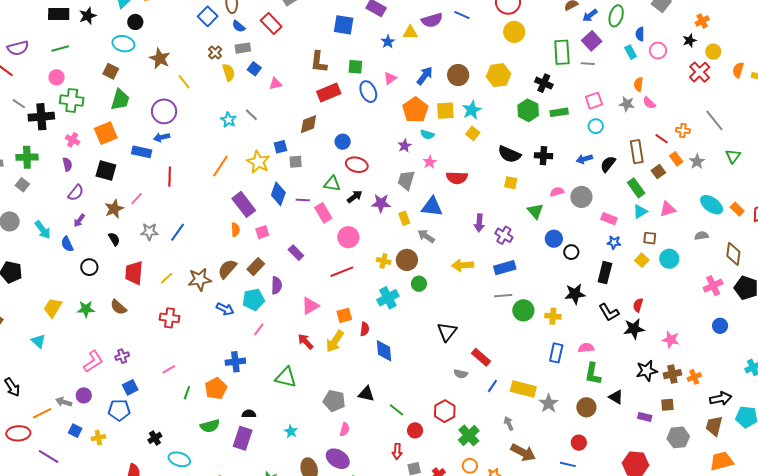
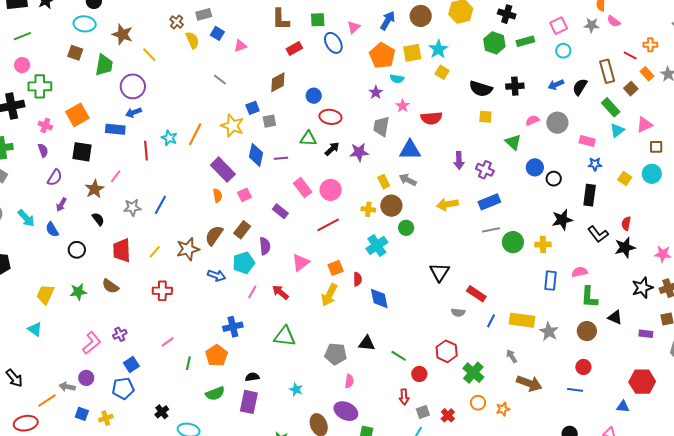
red rectangle: (329, 92) -> (294, 48), size x0.7
green trapezoid: (120, 100) -> (104, 65), moved
cyan star: (228, 120) -> (169, 138), moved
pink rectangle: (323, 213) -> (303, 188), moved
yellow rectangle: (404, 218) -> (384, 182), moved
brown square: (650, 238) -> (656, 147), moved
red arrow: (306, 342) -> (280, 292), moved

